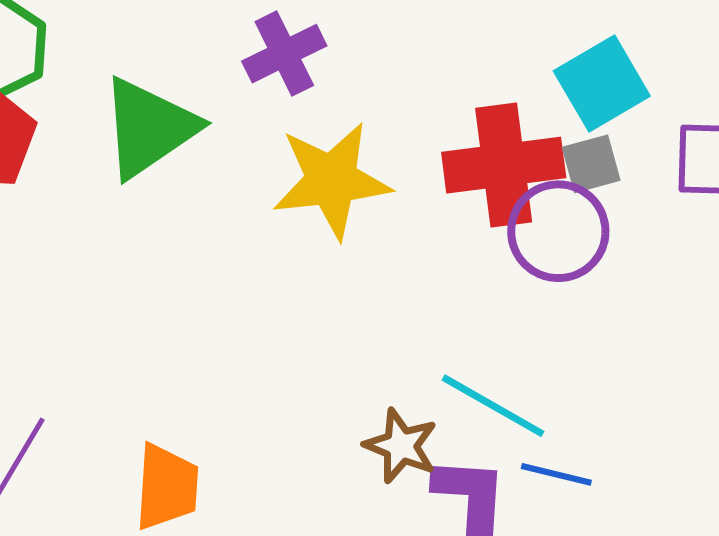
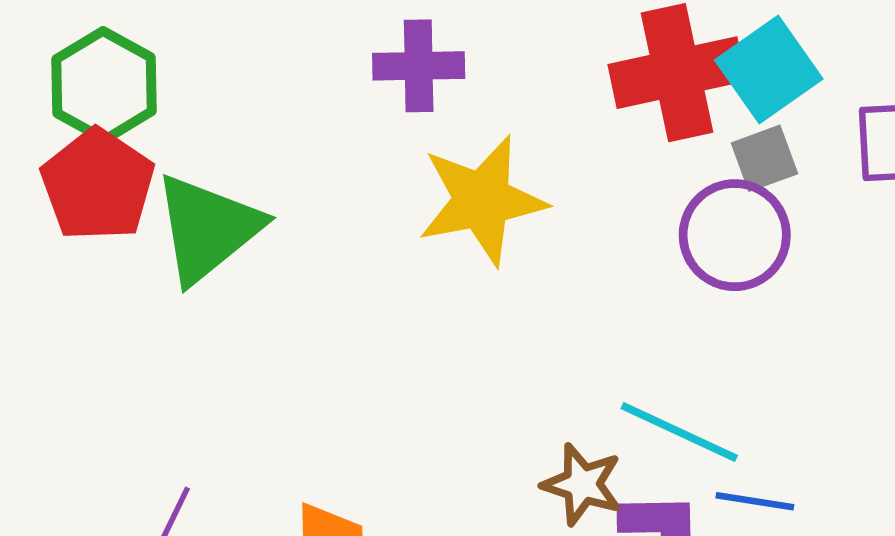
purple cross: (284, 54) -> (419, 66), turned 30
green triangle: (149, 128) -> (207, 228), moved
red cross: (504, 165) -> (677, 73), moved

